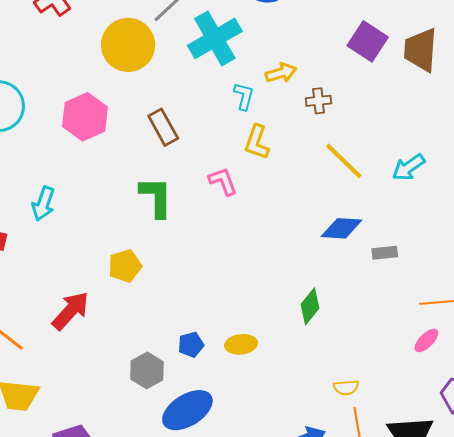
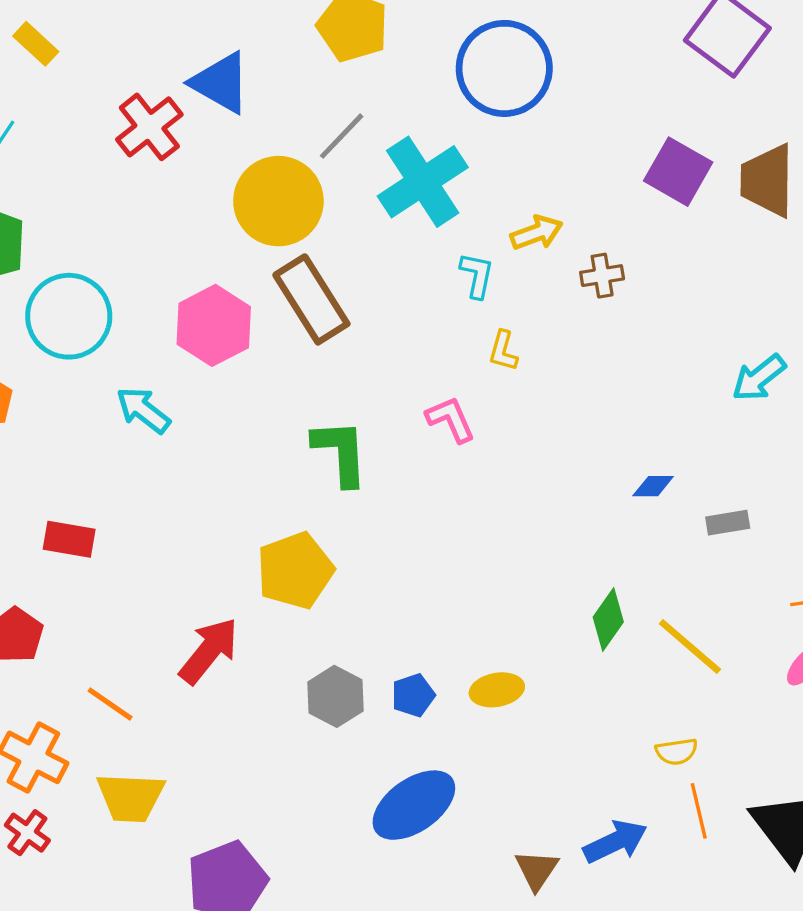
brown rectangle: (163, 127) -> (311, 299), moved, size x1.4
yellow L-shape: (257, 142) -> (503, 351), size x0.7
yellow line: (344, 161) -> (690, 646), moved
cyan arrow: (43, 204) -> (143, 410), moved, turned 112
blue diamond: (341, 228) -> (653, 486), size x0.6
yellow pentagon: (125, 266) -> (295, 571), size x1.4
gray hexagon: (147, 370) -> (336, 696), moved

